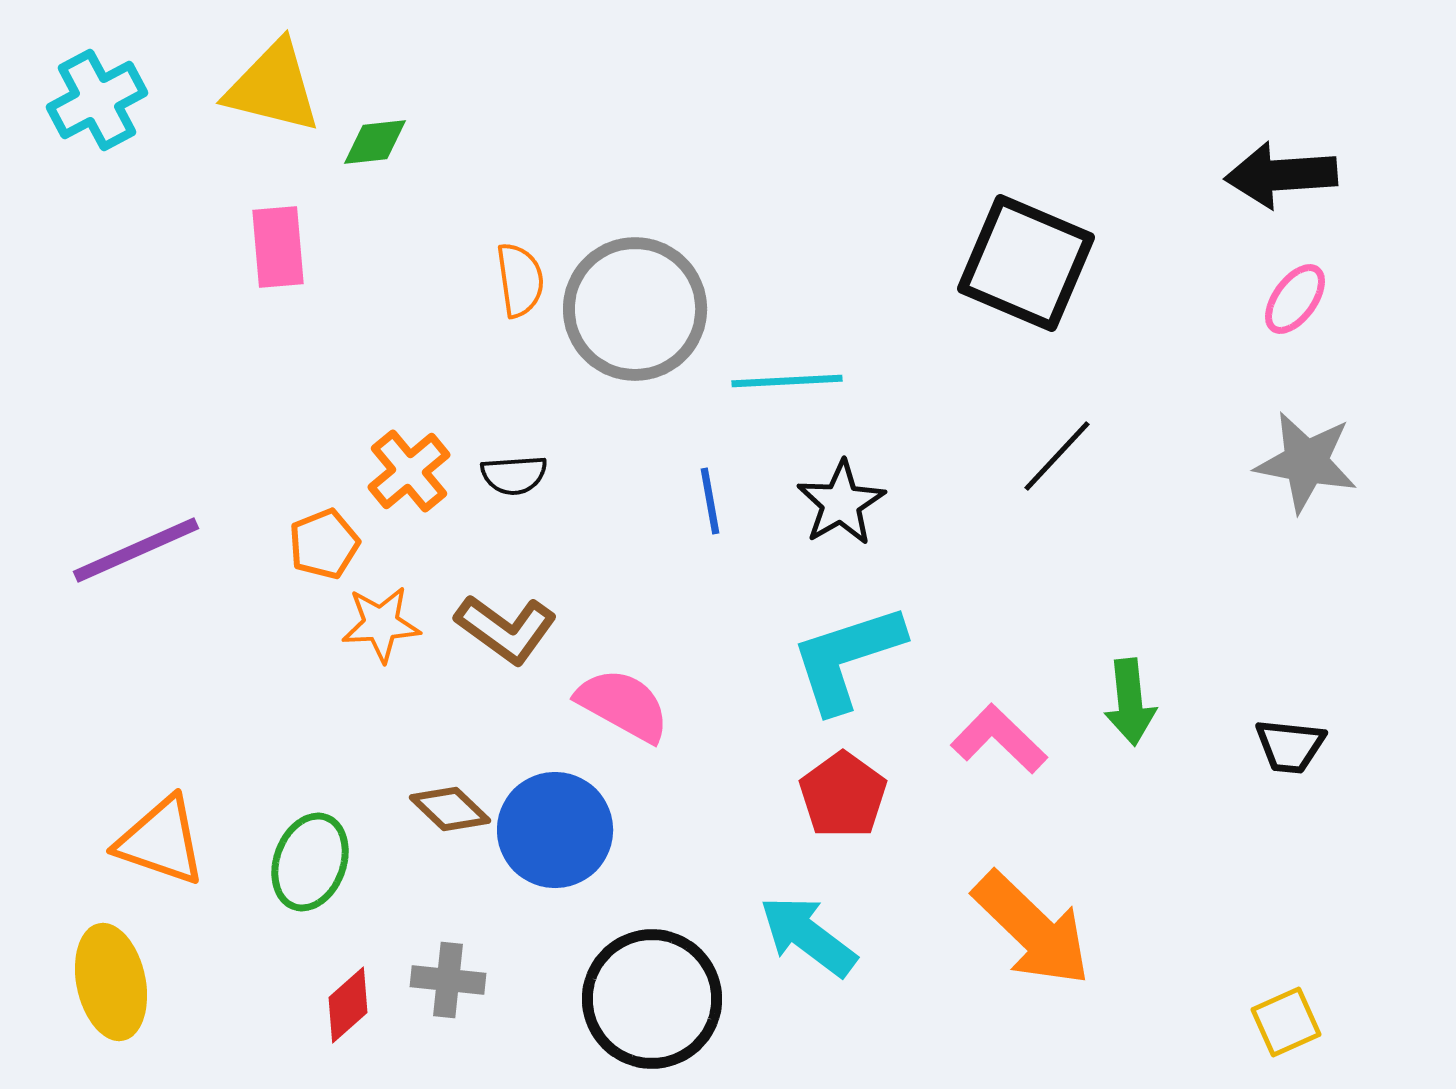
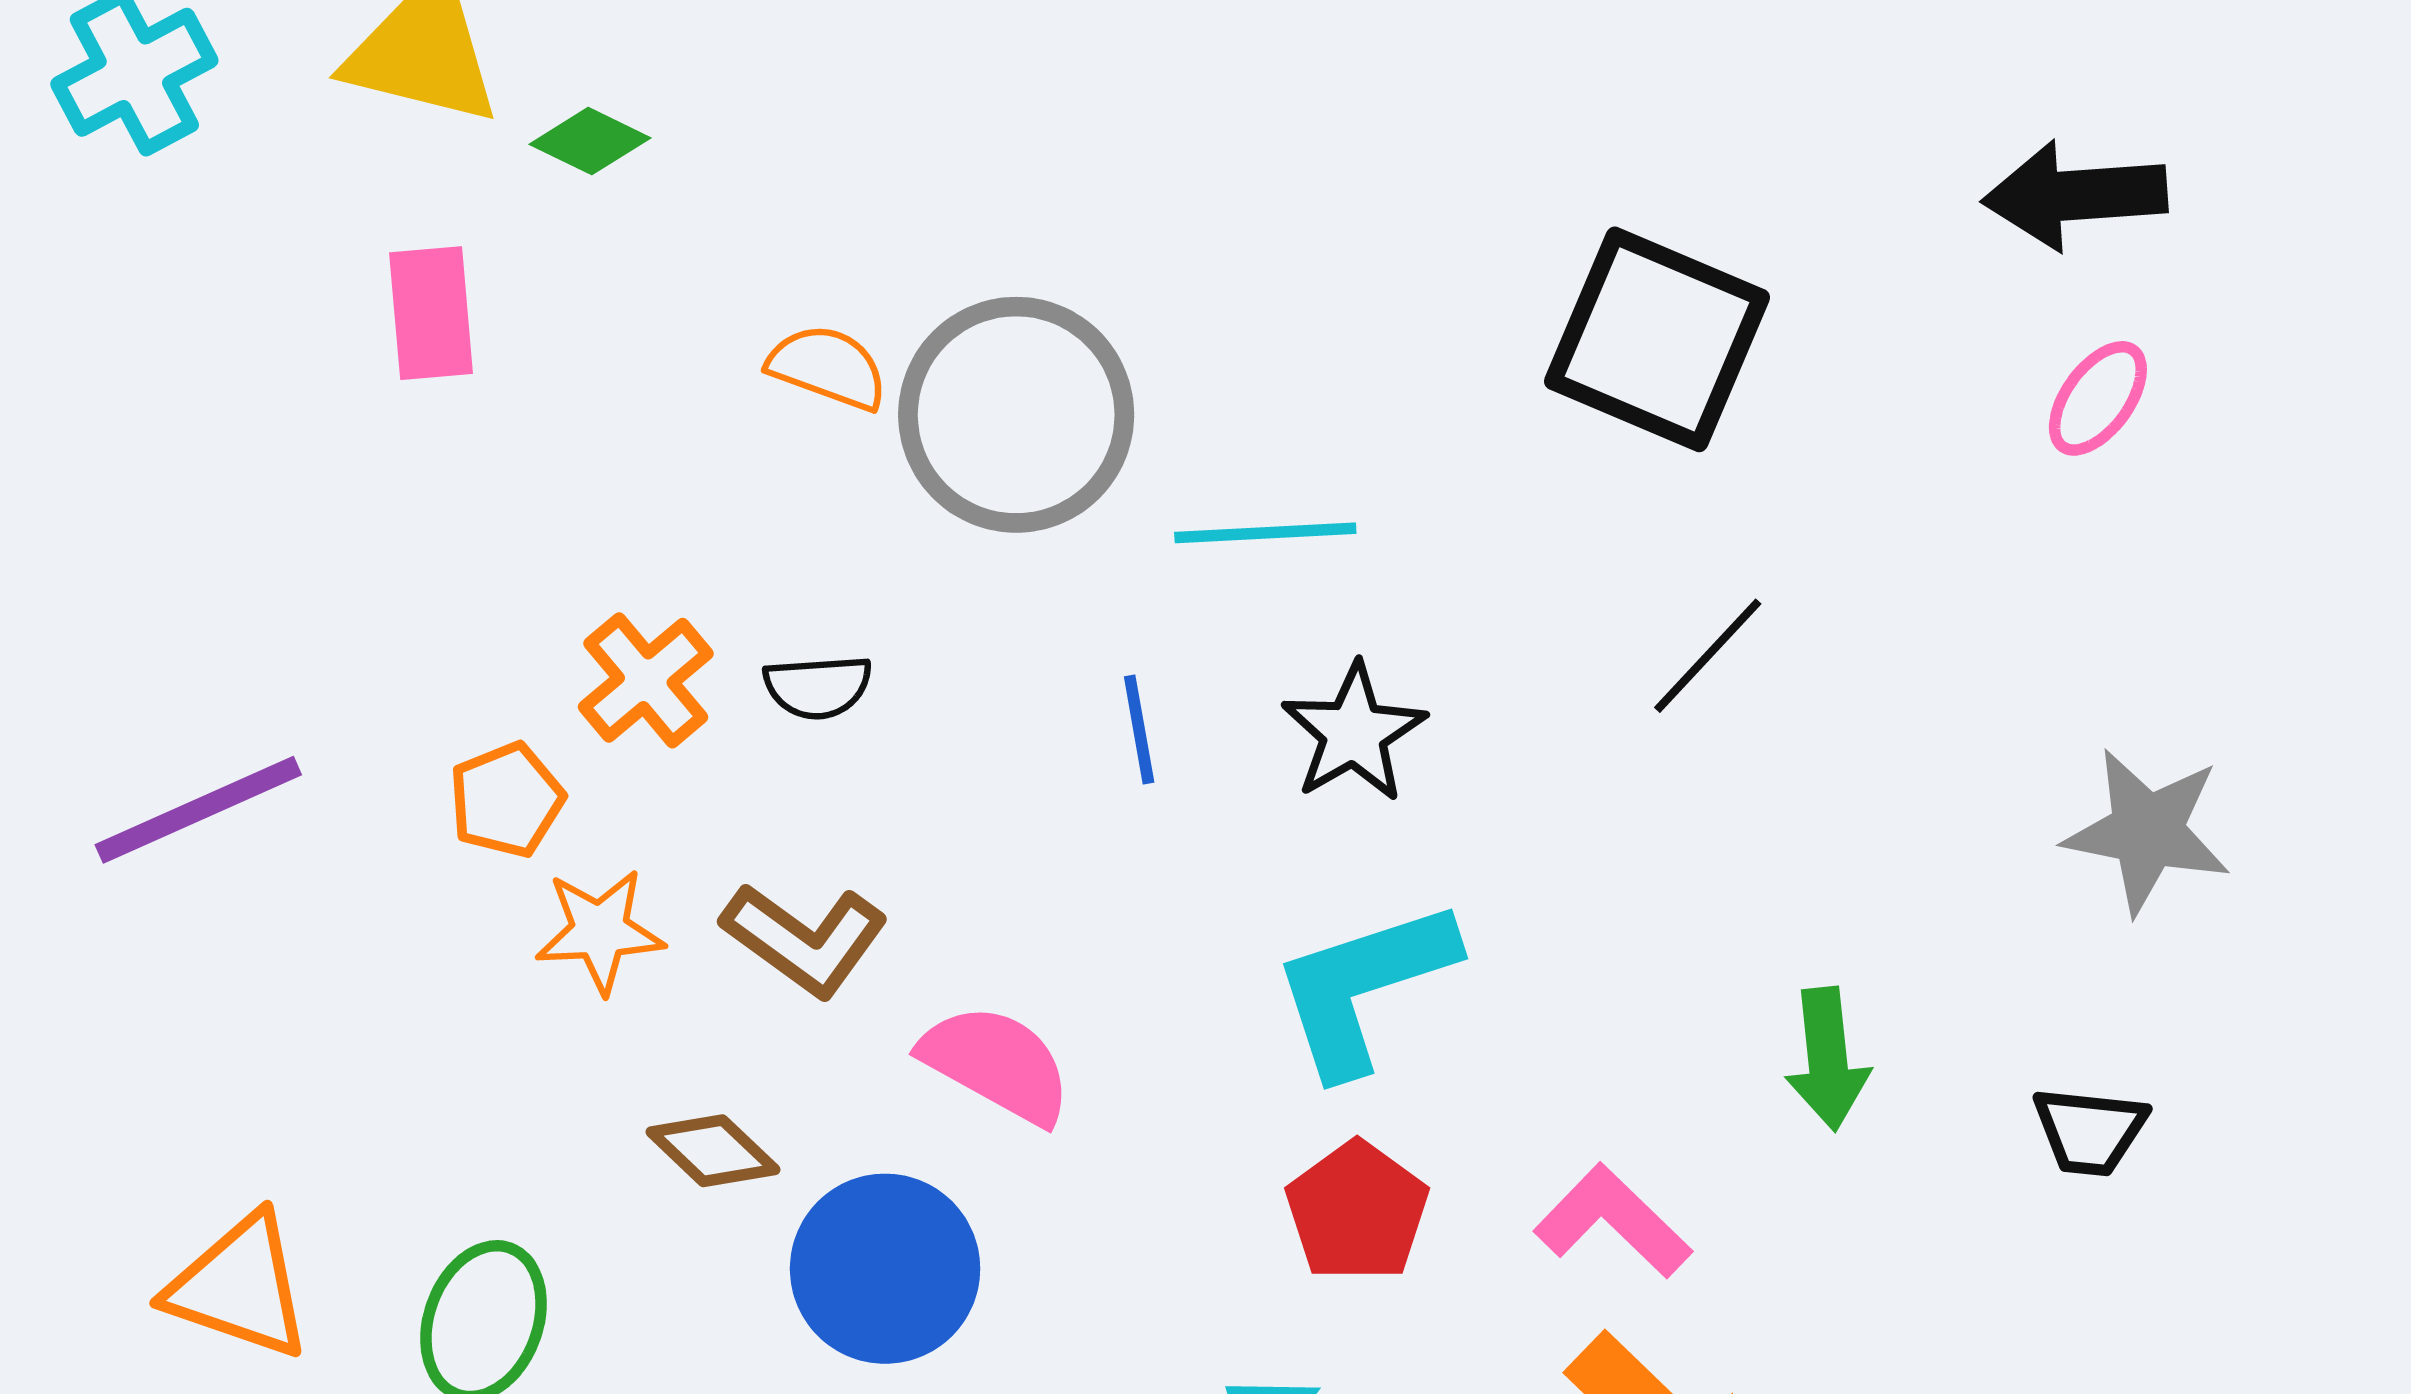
green diamond: (375, 142) -> (590, 141), turned 32
orange semicircle: (520, 280) -> (828, 367), turned -62
gray star: (1306, 462) -> (2147, 831), moved
pink L-shape: (999, 739) -> (1613, 1221), moved
brown diamond: (450, 809) -> (713, 1151), moved

